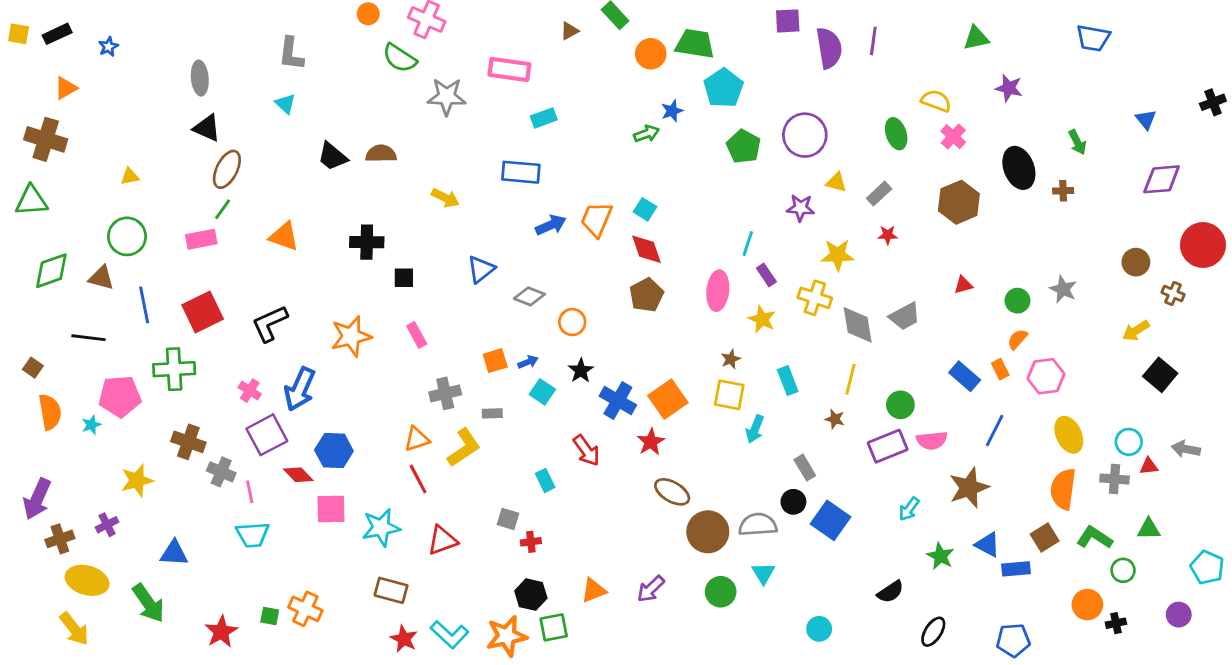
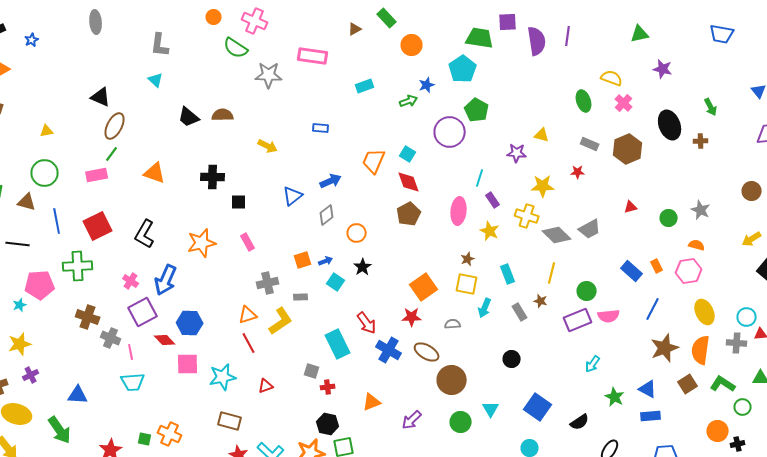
green trapezoid: (695, 44) -> (480, 38), moved
gray ellipse: (200, 78) -> (96, 22), moved
cyan rectangle: (544, 118) -> (365, 86), moved
purple circle: (805, 135) -> (450, 132), moved
blue rectangle: (521, 172) -> (321, 128), size x0.6
gray rectangle: (879, 194) -> (590, 144), moved, turned 66
blue arrow: (551, 225) -> (331, 181), moved
gray diamond: (529, 296) -> (327, 215), turned -60
black L-shape: (270, 323) -> (145, 234), turned -36
gray diamond: (858, 325) -> (557, 235), turned -36
orange semicircle: (1017, 339) -> (697, 245), moved, turned 63
blue cross: (618, 401) -> (389, 350), moved
red star: (651, 442) -> (412, 317), turned 30
gray rectangle: (805, 468) -> (520, 312), moved
yellow star: (137, 480) -> (20, 344), moved
cyan rectangle: (545, 480) -> (338, 344), size x1.8
brown star: (969, 488) -> (665, 348), moved
blue square: (831, 520) -> (538, 407), moved
gray semicircle: (758, 525) -> (453, 324), moved, size x0.6
red triangle: (442, 540) -> (266, 386), size x0.7
blue rectangle: (1016, 569) -> (651, 416), moved
orange triangle: (594, 590) -> (372, 402), moved

